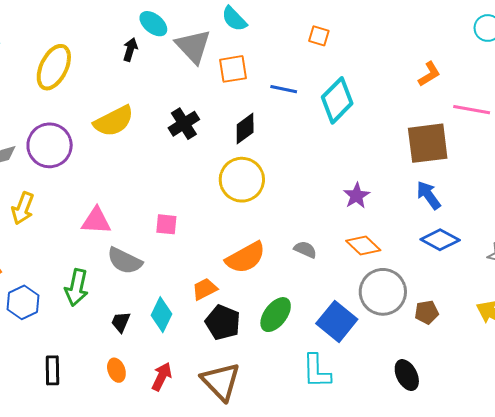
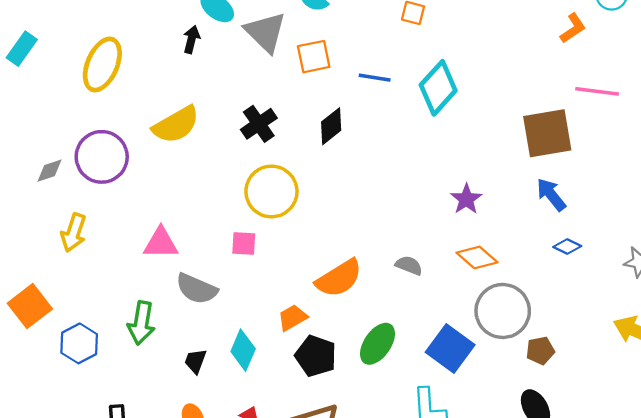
orange L-shape: (429, 74) -> (573, 28), moved
yellow circle: (242, 180) -> (271, 191), moved
blue diamond: (440, 240) -> (567, 246), size x0.6
brown pentagon: (427, 312) -> (540, 351), moved

